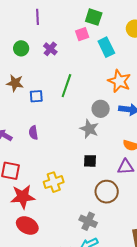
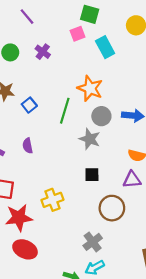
purple line: (37, 17) -> (27, 17), turned -35
orange star: (119, 81) -> (90, 88), moved
green line: (66, 86) -> (65, 111), moved
blue square: (36, 96) -> (29, 105), turned -32
gray cross: (88, 221) -> (93, 242), turned 30

